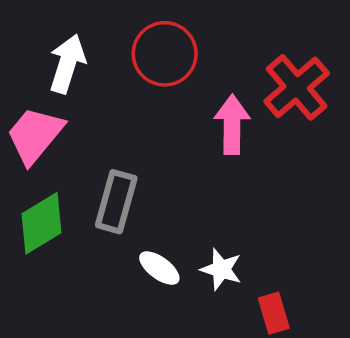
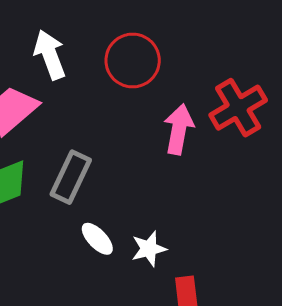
white arrow: (67, 64) -> (50, 55), turned -48
white star: (221, 269) -> (149, 249), turned 30

